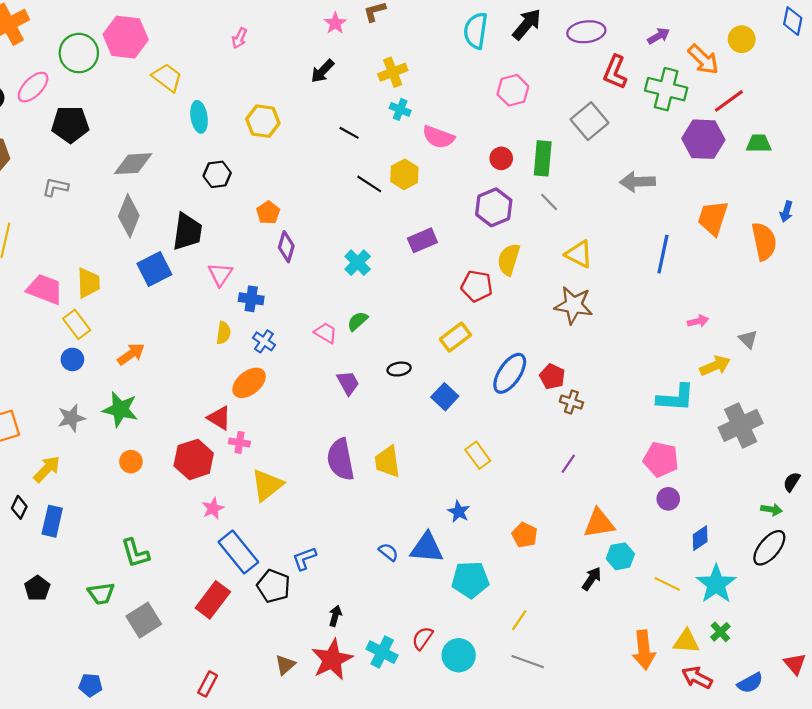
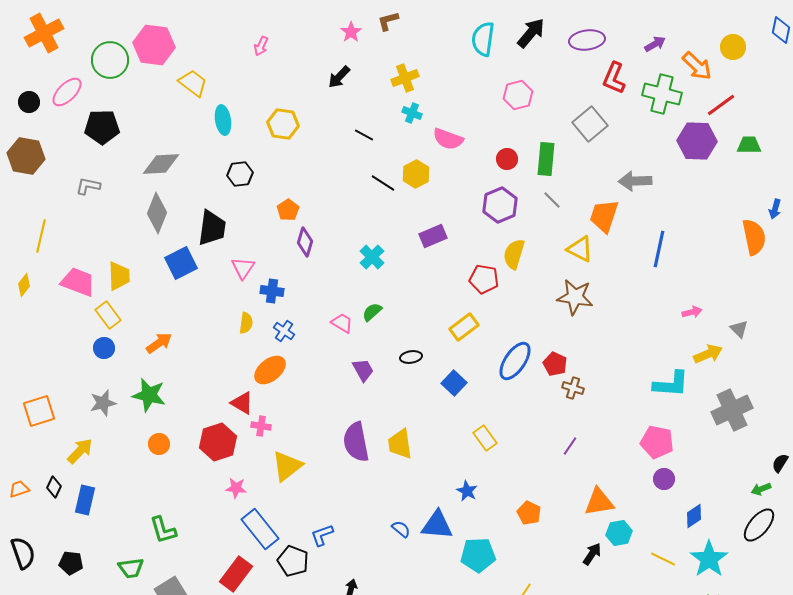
orange trapezoid: (713, 218) -> (604, 216), moved
pink star: (213, 508) -> (236, 488), turned 30
green arrow: (771, 509) -> (761, 489), turned 150
black pentagon: (37, 588) -> (71, 563), turned -30

